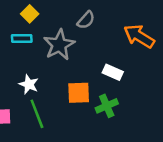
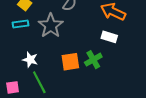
white rectangle: (113, 72) -> (109, 37), moved
green cross: (107, 106) -> (93, 60), moved

